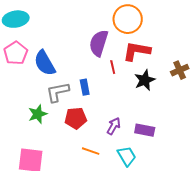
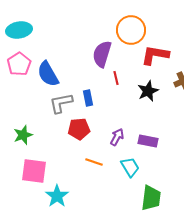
red L-shape: (137, 51) -> (155, 55), moved
green star: (38, 114) -> (23, 135), moved

